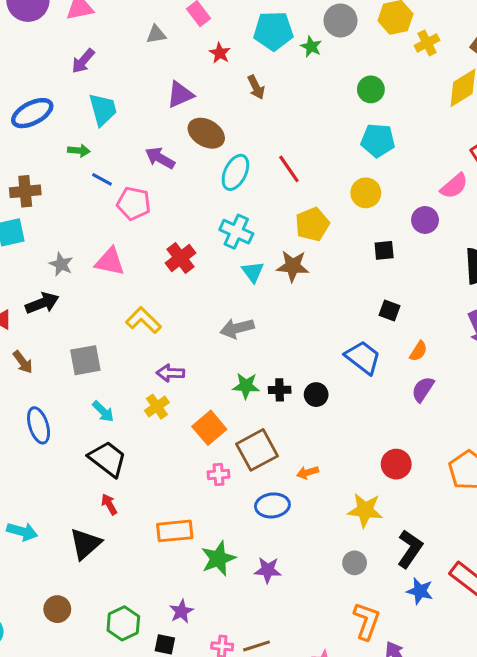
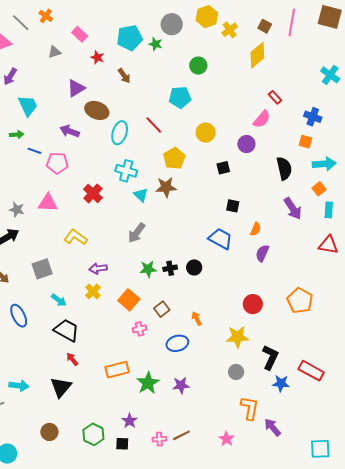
cyan pentagon: (378, 140) -> (180, 97), moved
gray arrow: (237, 328) -> (137, 233), turned -30
brown square: (257, 450) -> (162, 309), size x0.6
orange arrow: (308, 472) -> (197, 319), turned 88

